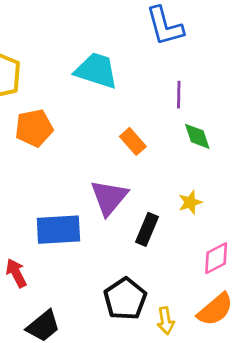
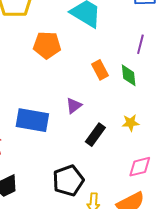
orange pentagon: (34, 128) -> (47, 45), moved
green diamond: (197, 136) -> (129, 75), moved
purple triangle: (109, 197) -> (74, 106), size x0.6

